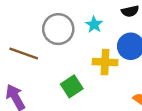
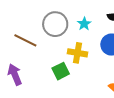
yellow cross: (105, 62) -> (78, 53), moved

